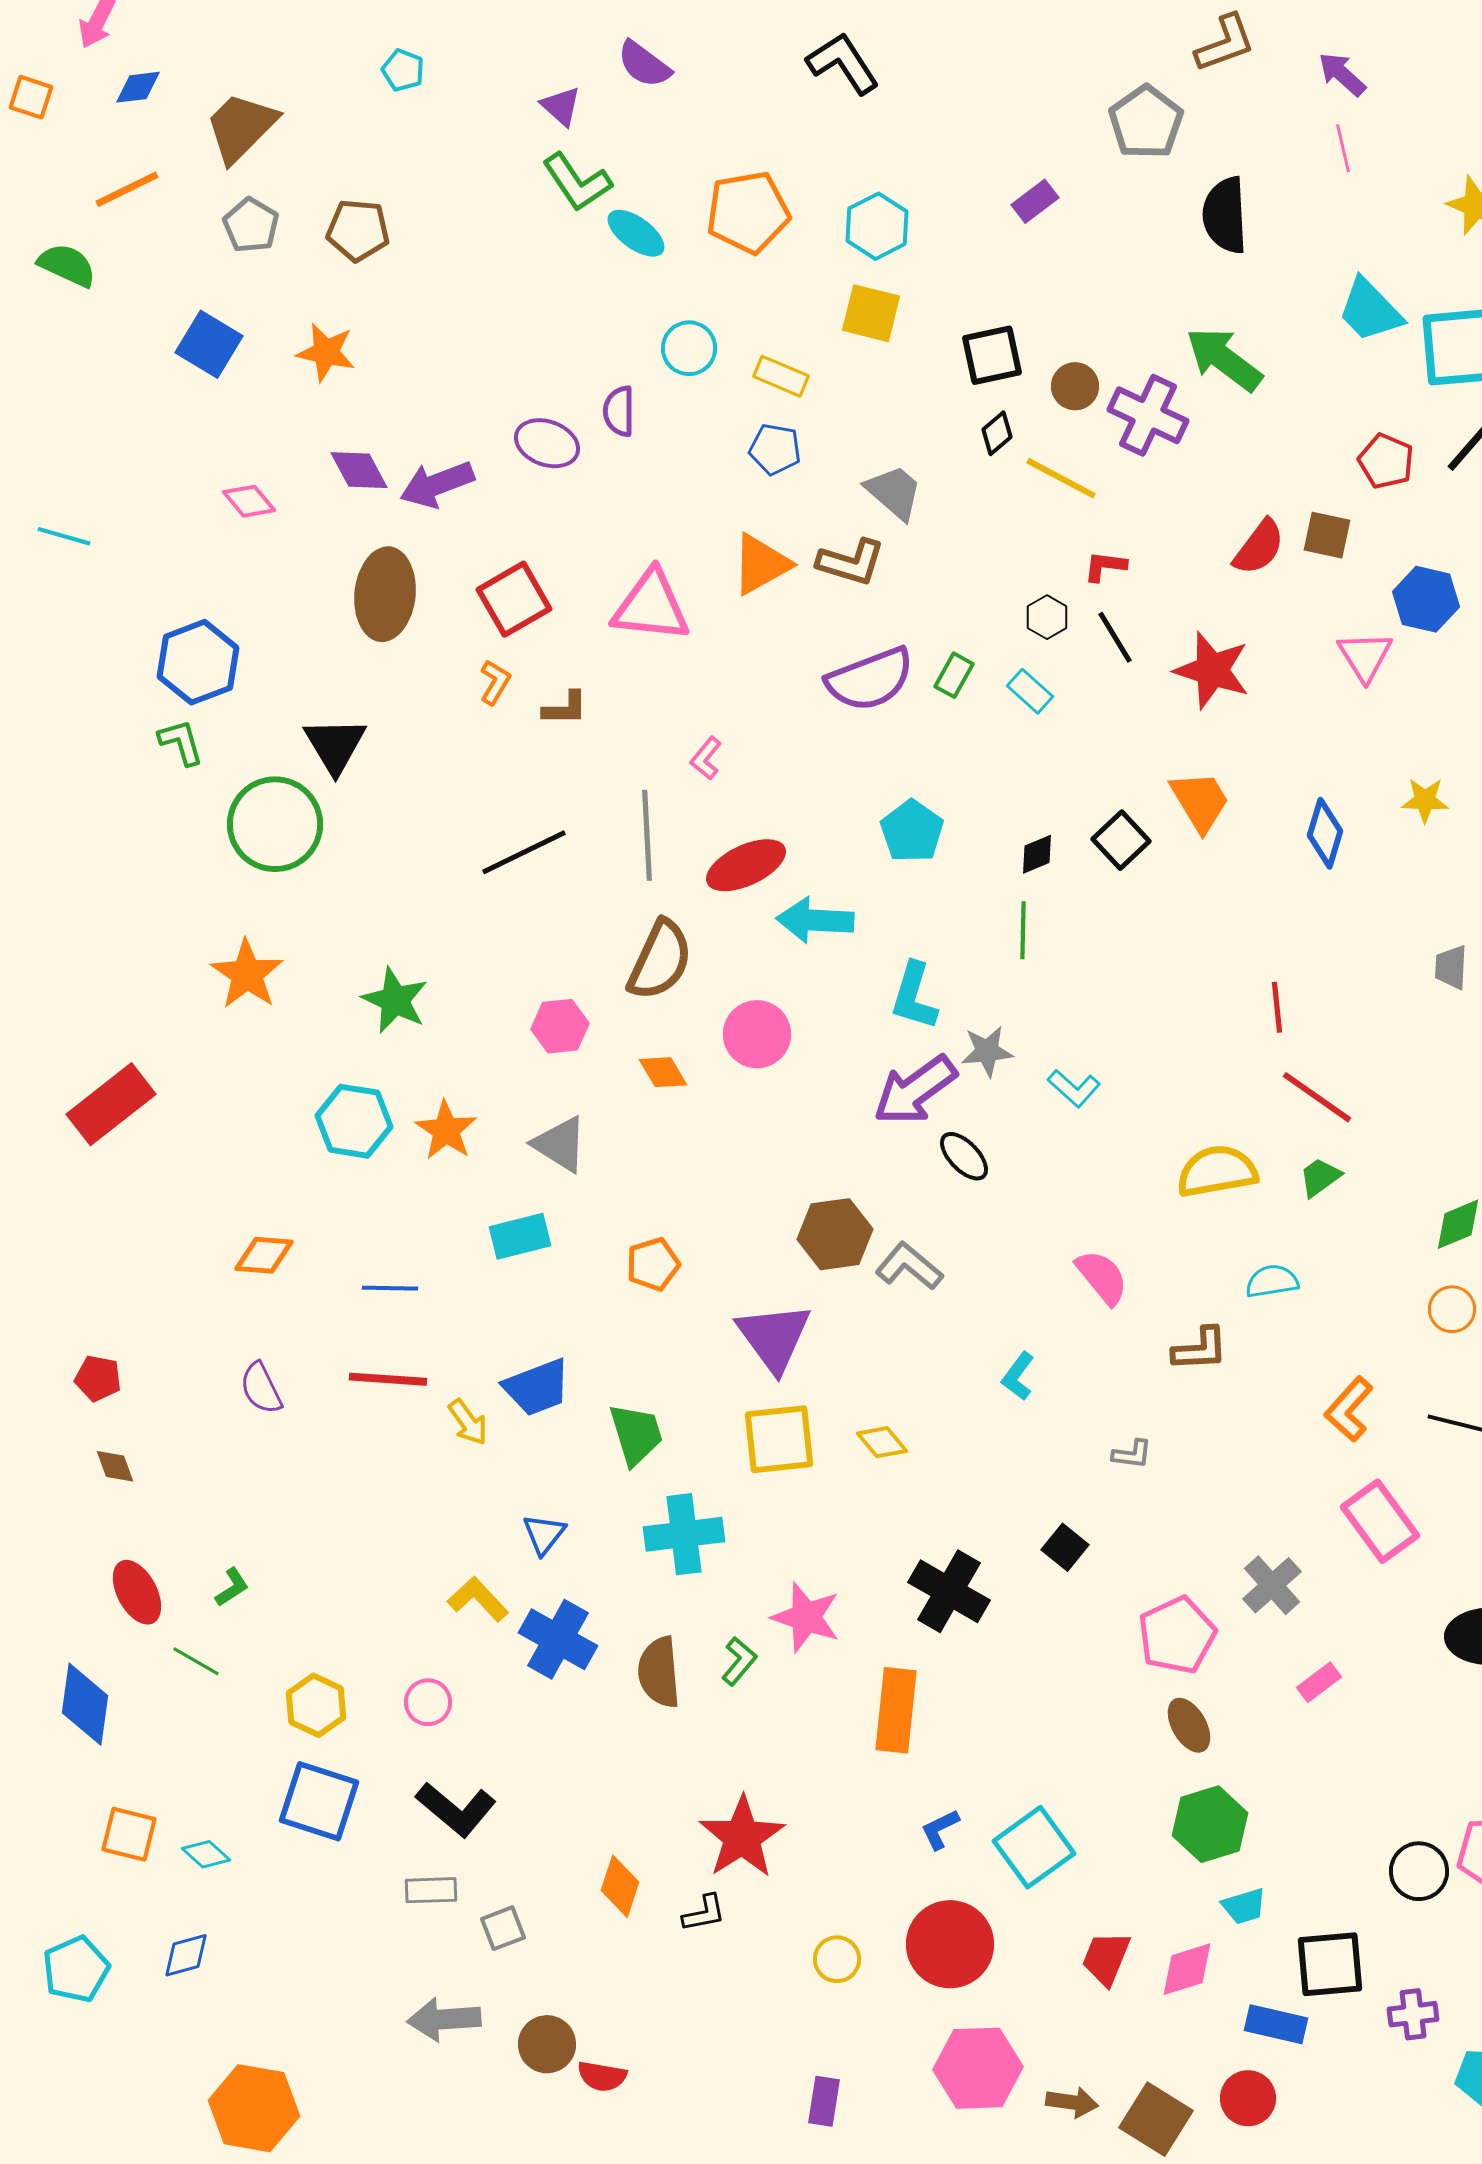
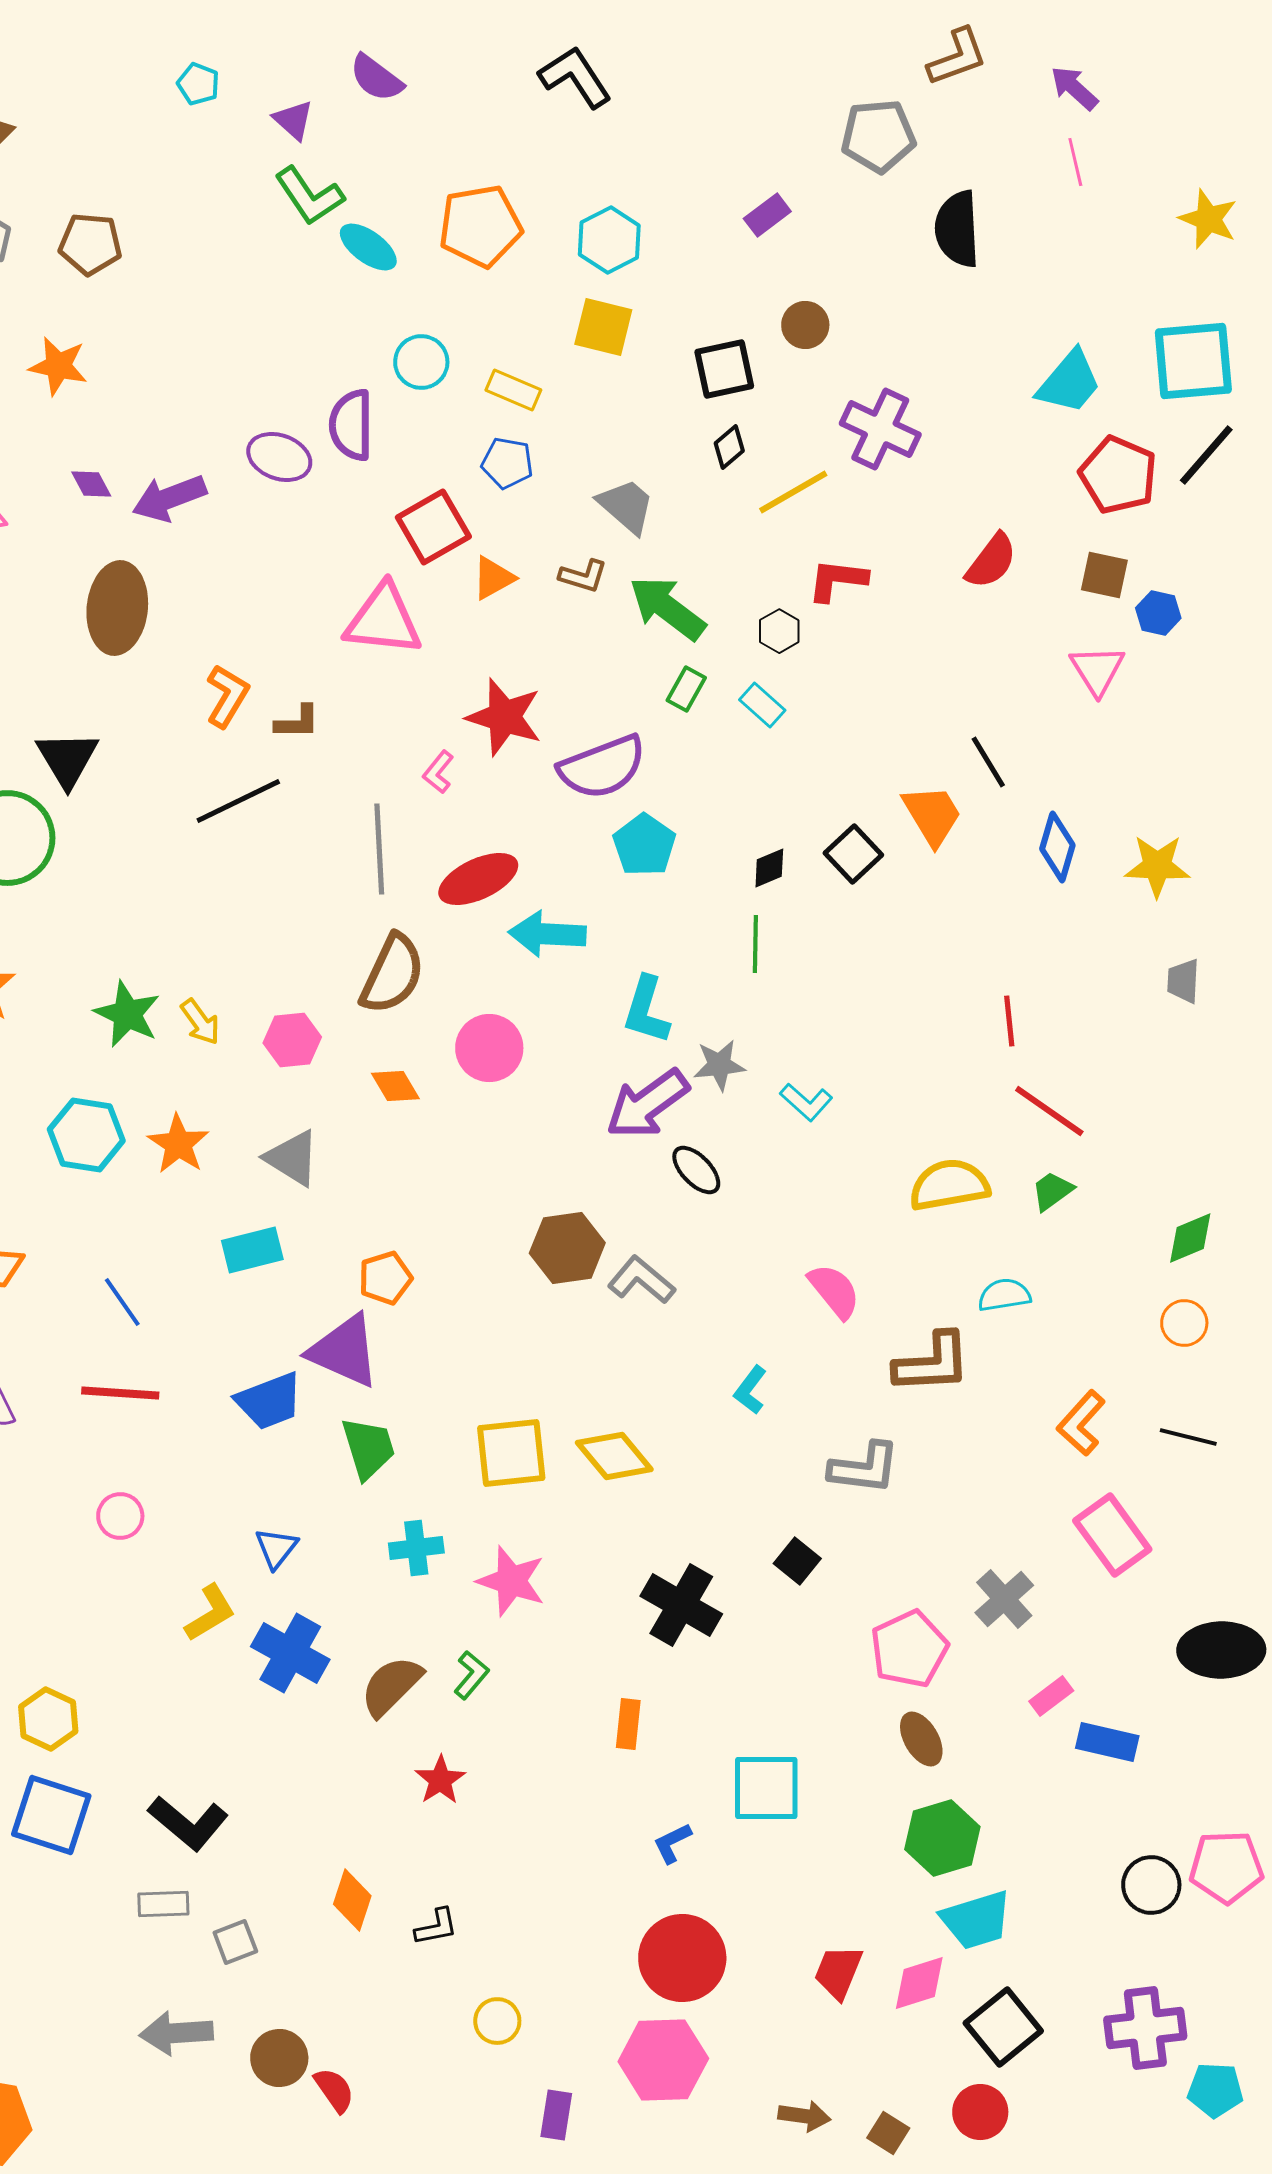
cyan pentagon: (403, 70) -> (198, 84), moved
gray pentagon: (1146, 122) -> (878, 136), turned 30
cyan trapezoid: (1370, 310) -> (1069, 382), moved, turned -96
green arrow: (1224, 359) -> (667, 608), moved
brown circle: (1075, 386) -> (805, 325), moved
purple semicircle: (619, 411) -> (351, 425), size x1.4
red pentagon: (1386, 461) -> (1118, 475), size x1.4
purple diamond: (359, 470) -> (91, 484), size x0.7
yellow line: (1061, 478) -> (793, 492), turned -58
brown square: (1327, 535) -> (1104, 575), moved
brown L-shape: (851, 562) -> (583, 576), size x0.7
orange triangle: (761, 564) -> (493, 578), size x0.7
red L-shape: (1105, 566) -> (837, 580), size x1.4
red square: (514, 599) -> (433, 527), moved
blue hexagon: (1426, 599) -> (1158, 613), size x0.7
black line: (1115, 637) -> (988, 762), moved
red star: (1212, 670) -> (504, 717), moved
purple semicircle: (870, 679) -> (602, 767), moved
orange L-shape: (495, 682) -> (227, 696), size x1.4
yellow star: (1425, 800) -> (1157, 866), moved, size x1.4
black line: (524, 852) -> (238, 801), moved
blue line: (390, 1288) -> (122, 1302), turned 54
purple triangle: (774, 1337) -> (344, 1351), moved, turned -30
brown L-shape: (1200, 1349) -> (932, 1363), size x1.4
yellow arrow: (468, 1422) -> (200, 1022), moved
yellow diamond: (882, 1442) -> (614, 1456), size x1.5
gray L-shape: (1132, 1454) -> (864, 1468), size x1.8
cyan cross: (684, 1534) -> (416, 1548), size x0.7
yellow L-shape: (478, 1599) -> (210, 1613), turned 102
pink star: (806, 1617) -> (511, 1581), moved
brown semicircle: (659, 1672) -> (391, 1686), turned 50
pink circle: (428, 1702) -> (120, 1516), moved
orange rectangle: (896, 1710) -> (628, 1724), size x0.6
red star: (742, 1837) -> (440, 1780), moved, size x0.6
cyan square: (1034, 1847) -> (766, 1788), moved, turned 36
cyan trapezoid: (1244, 1906) -> (976, 1920), size x1.6
yellow circle: (837, 1959) -> (497, 2021), moved
black square: (1330, 1964) -> (1003, 2027), moved, turned -34
purple cross: (1413, 2014) -> (1145, 2028), size x1.6
blue rectangle: (1276, 2024) -> (1107, 1742), moved
pink hexagon: (978, 2068) -> (663, 2060), moved
red semicircle: (602, 2076) -> (334, 2090), turned -135
brown square: (1156, 2119) -> (888, 2133), size x0.6

